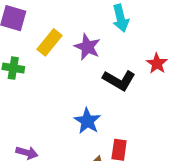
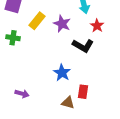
red star: (157, 64) -> (97, 26), moved

